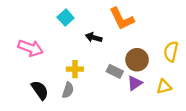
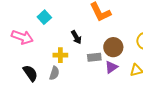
cyan square: (66, 18) -> (44, 17), moved
black arrow: (94, 37) -> (76, 37), moved, turned -136
gray rectangle: (115, 71) -> (94, 57), turned -32

